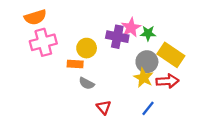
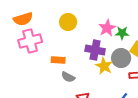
purple cross: (117, 37) -> (95, 50), moved
yellow circle: (87, 48) -> (68, 22), moved
yellow star: (144, 78) -> (104, 66), moved

